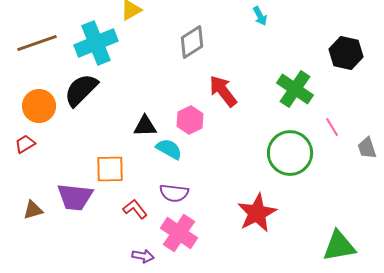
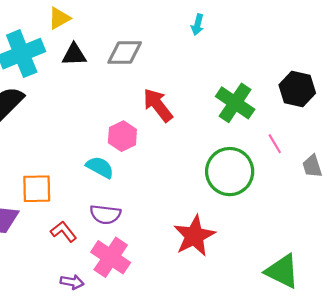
cyan arrow: (260, 16) -> (198, 25), turned 42
gray diamond: (192, 42) -> (125, 53), turned 32
black hexagon: (346, 53) -> (297, 89), moved
black triangle: (145, 126) -> (74, 55), moved
green triangle: (339, 246) -> (282, 271), turned 36

